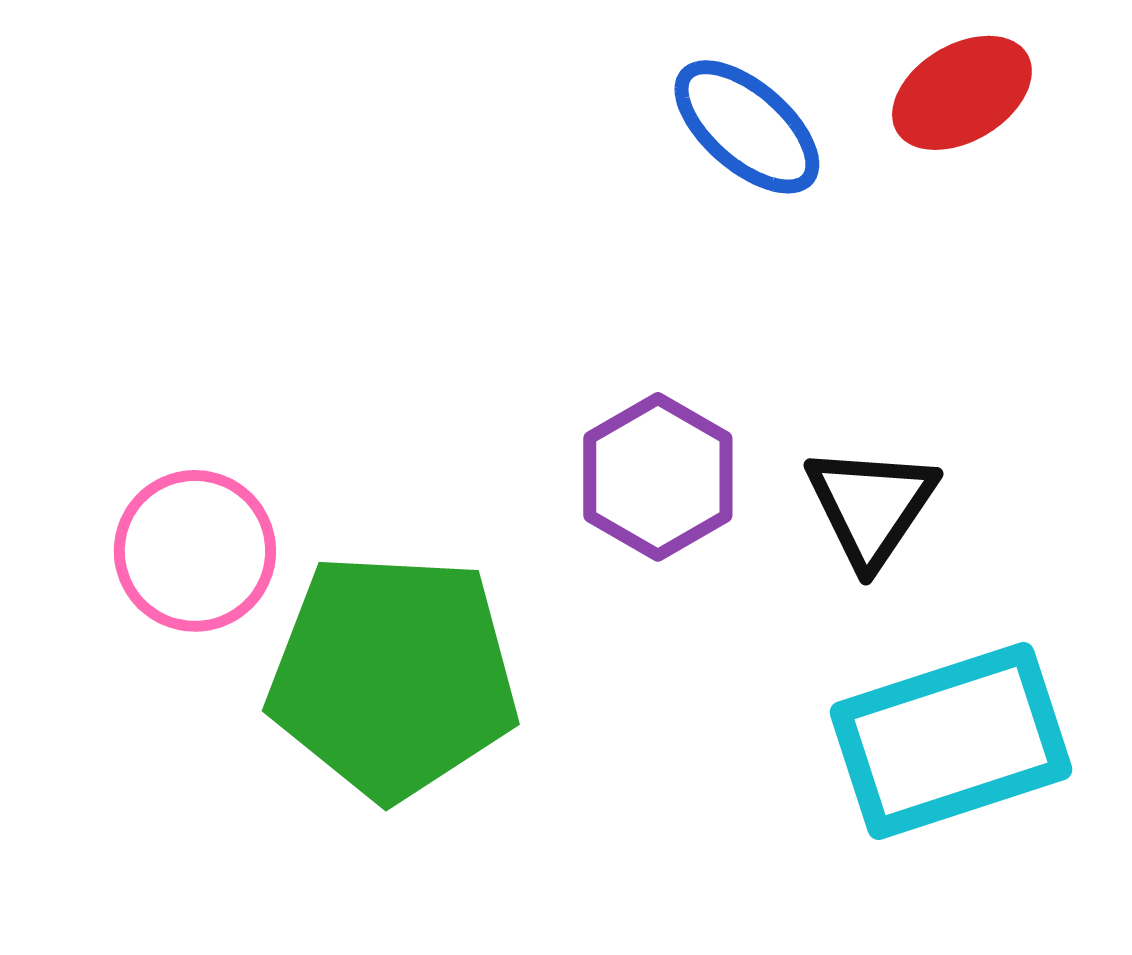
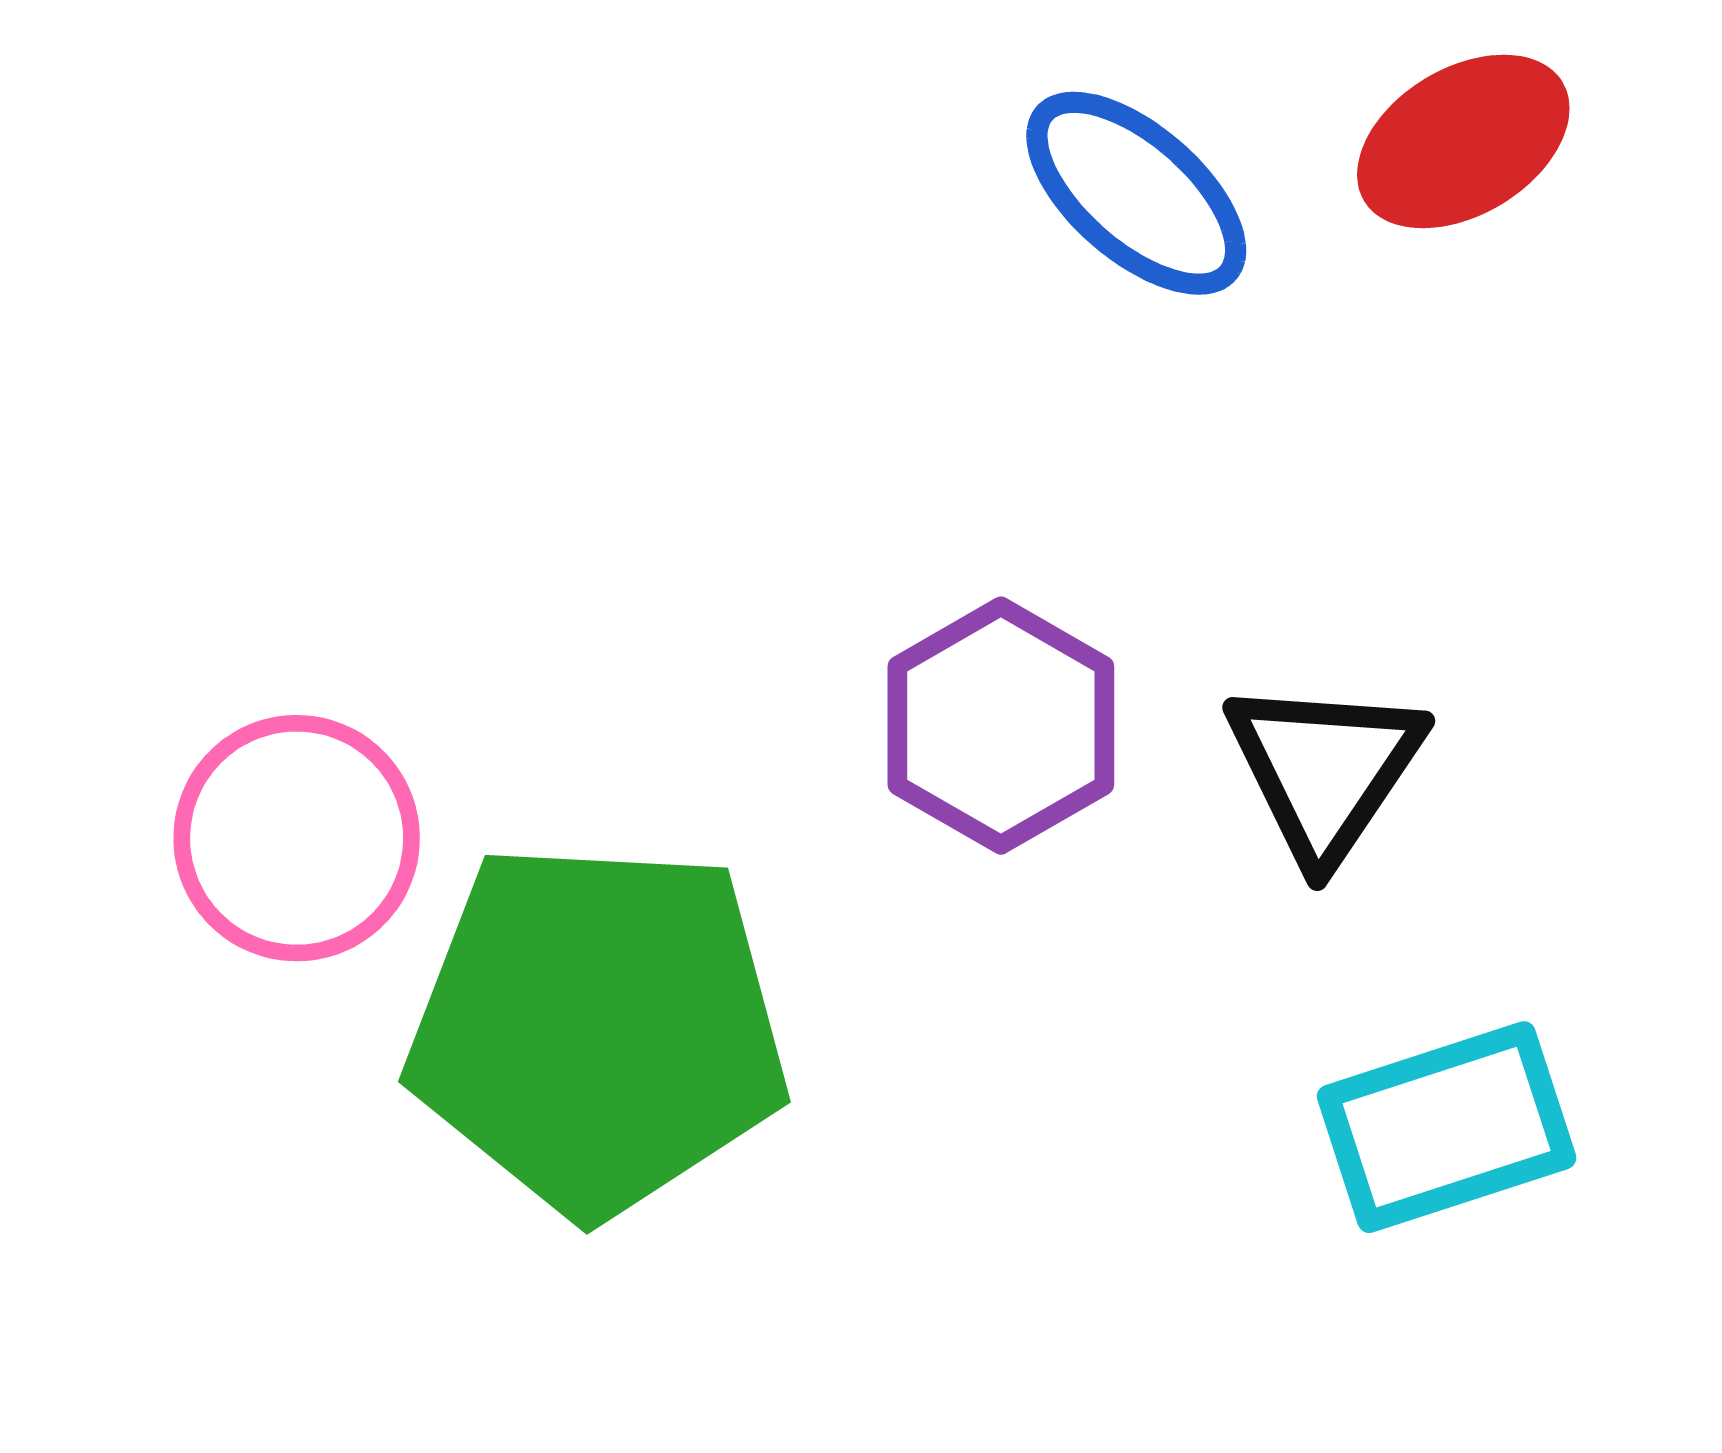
cyan rectangle: (951, 741) -> (1447, 1127), size x0.7

